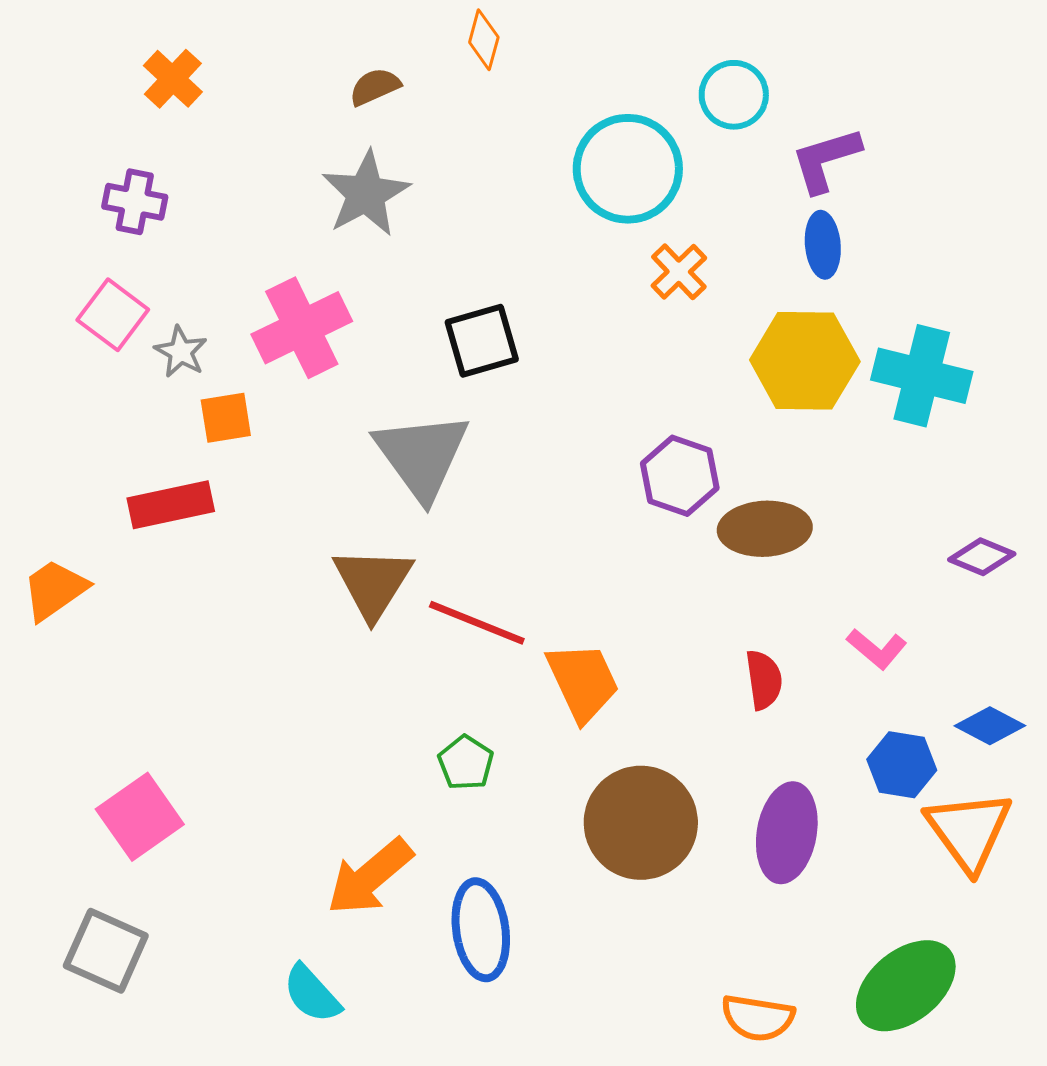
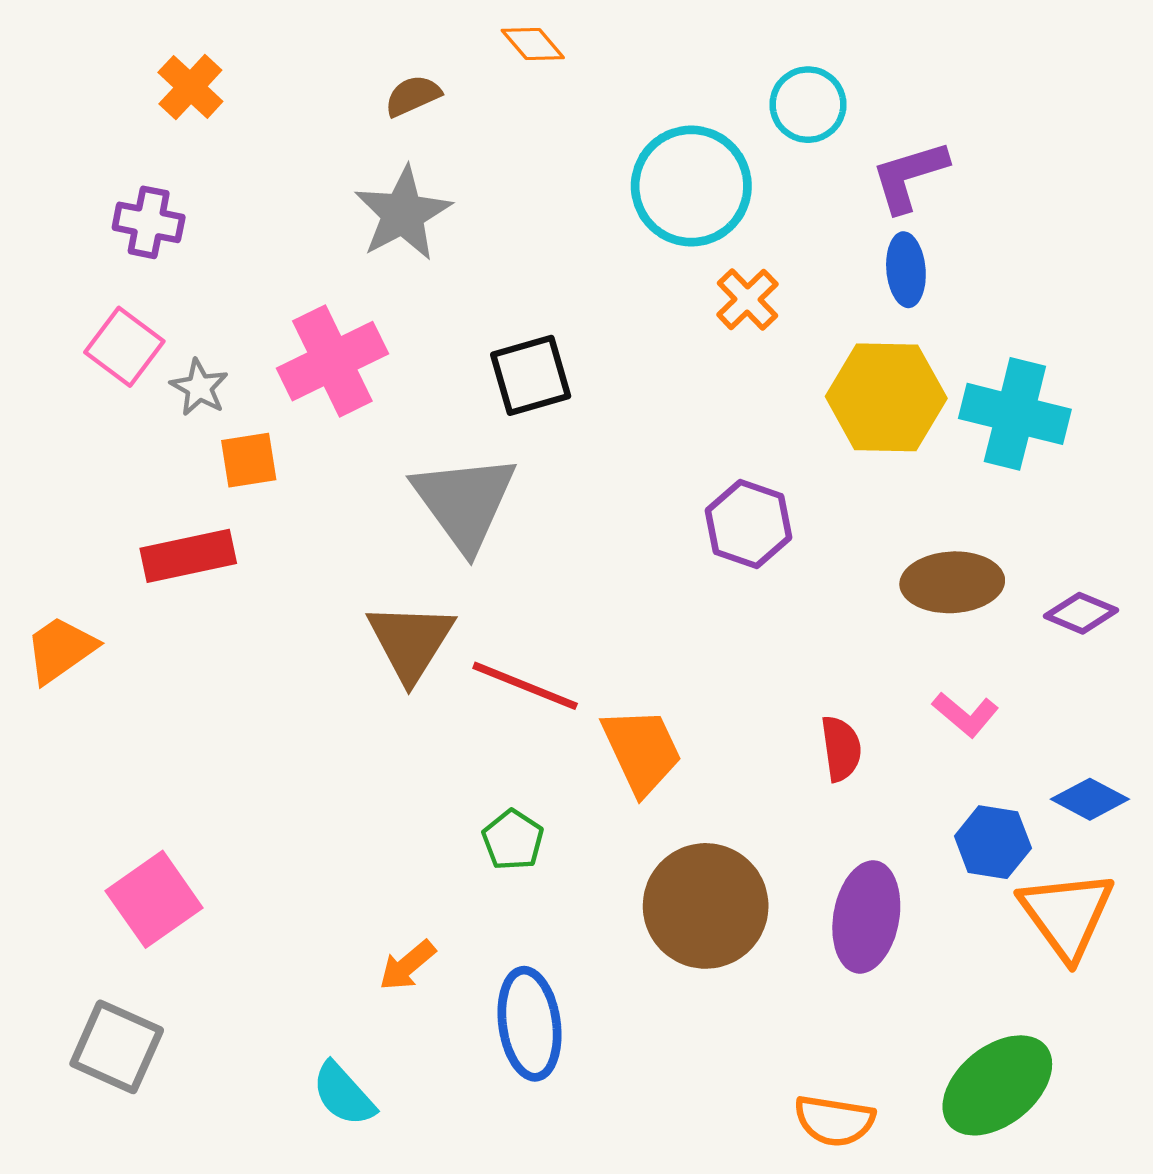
orange diamond: (484, 40) -> (533, 44), turned -56
brown ellipse: (765, 529) -> (952, 582), moved
orange arrow: (370, 877) -> (407, 965), size x0.6

